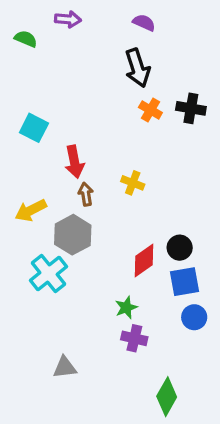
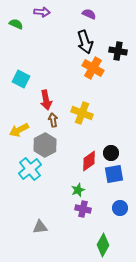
black cross: (191, 108) -> (118, 51), moved
orange cross: (150, 110) -> (93, 68), size x1.5
yellow cross: (133, 183) -> (82, 113), size x1.5
blue circle: (194, 317) -> (120, 208), moved

